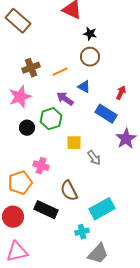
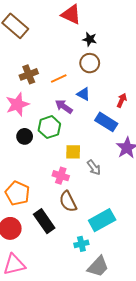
pink cross: (41, 166) -> (61, 176), moved
orange pentagon: (20, 183) -> (17, 193), turned -30
black rectangle: (46, 210) -> (44, 221), turned 30

